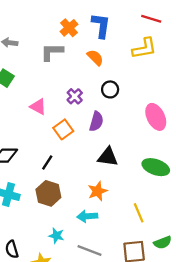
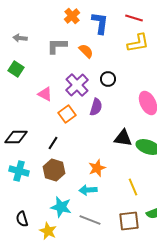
red line: (151, 19) -> (134, 18), moved
orange cross: (69, 28) -> (72, 16), moved
orange semicircle: (95, 58) -> (86, 51), moved
purple cross: (75, 96) -> (77, 85), size x1.6
black triangle: (108, 157) -> (123, 138), moved
cyan star: (56, 236) -> (61, 207), size x1.5

